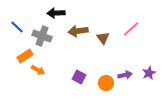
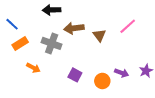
gray cross: (42, 36) -> (52, 43), moved
orange rectangle: (25, 56) -> (20, 43), moved
purple arrow: (125, 75) -> (122, 73), turned 32

